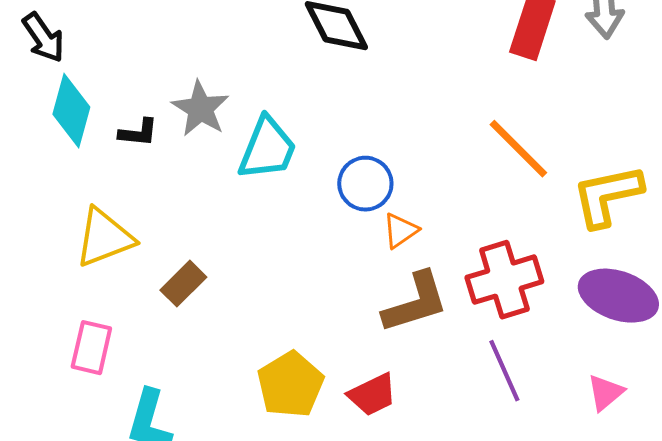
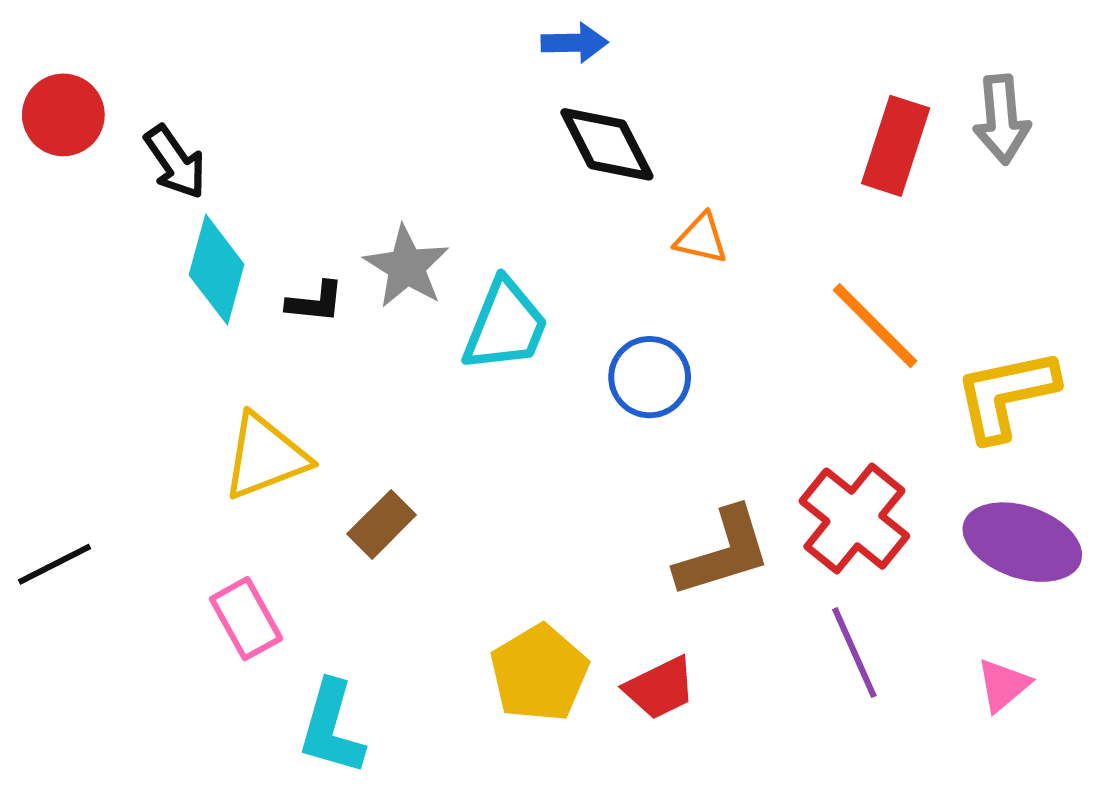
orange triangle: (400, 231) -> (701, 239), moved, turned 48
red cross: (504, 280) -> (854, 519), turned -34
pink rectangle: (91, 348) -> (246, 619), turned -42

